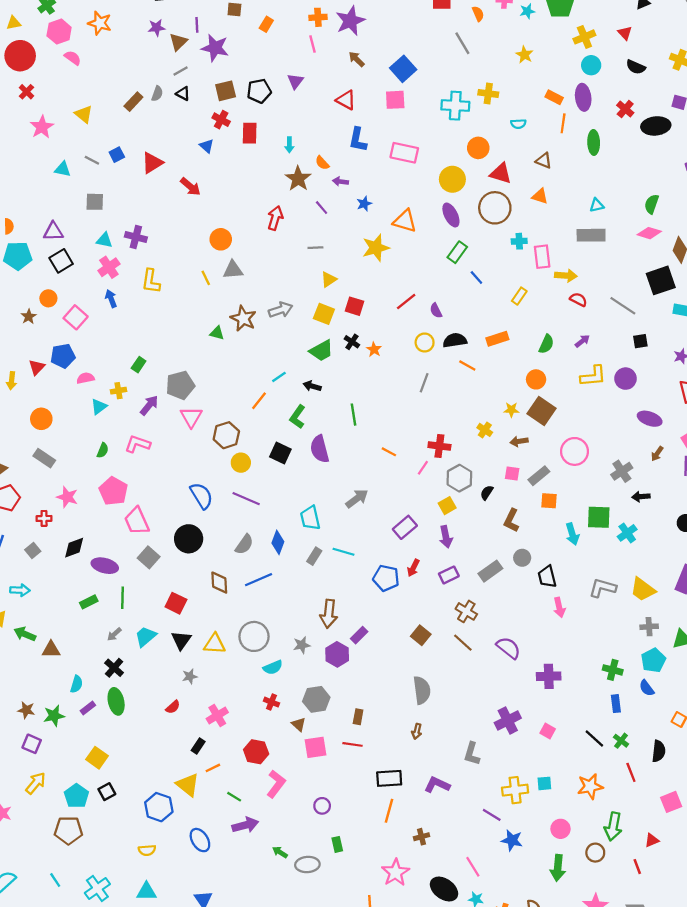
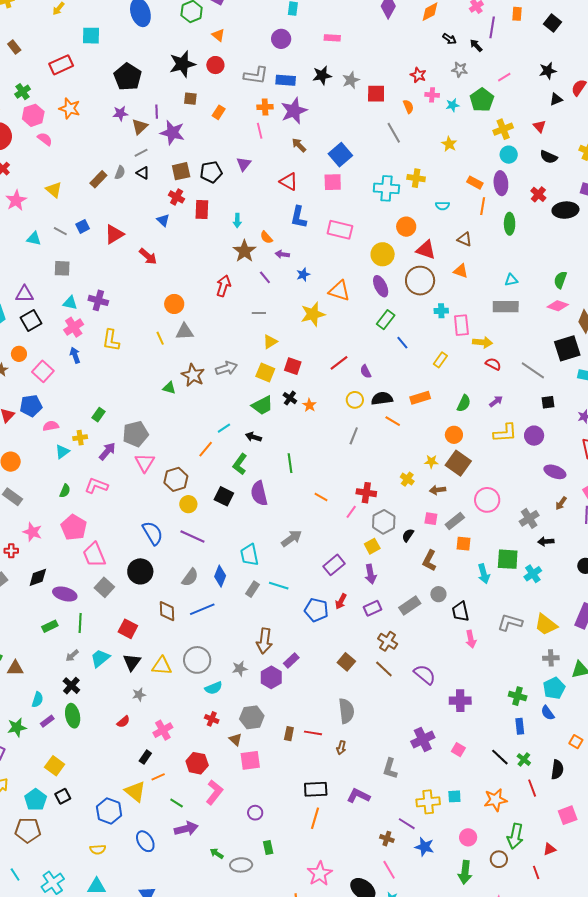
red line: (353, 744) -> (313, 733), moved
brown cross: (422, 837) -> (387, 839), moved, turned 32

